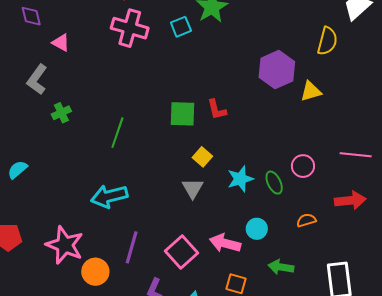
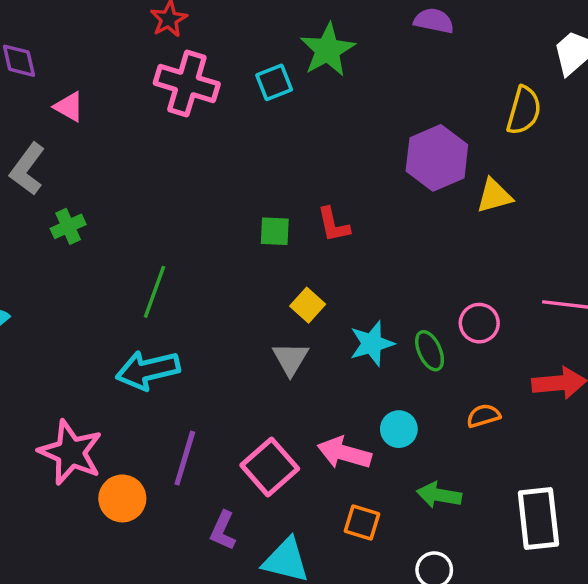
green square: (182, 114) -> (275, 231), size x0.7
green line: (117, 133) -> (155, 292), moved

